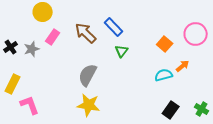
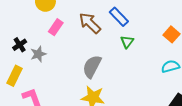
black cross: (11, 47) -> (20, 45), moved
gray star: (32, 49) -> (38, 54), moved

